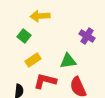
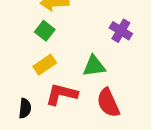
green square: (24, 36) -> (45, 31), moved

